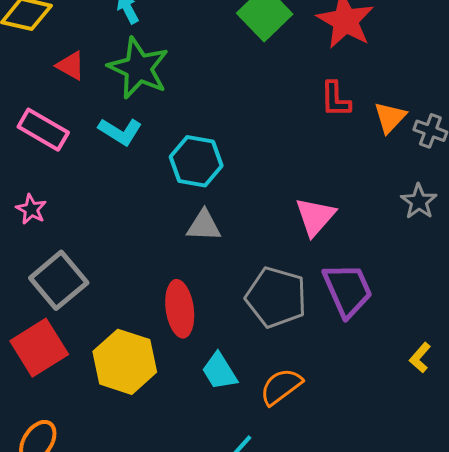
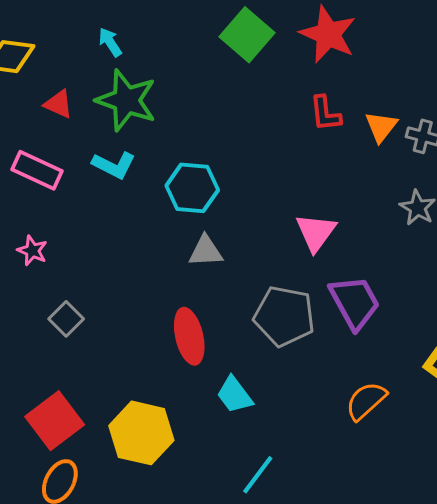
gray square: (59, 280) -> (66, 319), size x0.6
red square: (39, 348) -> (55, 421), moved
yellow hexagon: (125, 362) -> (141, 433), moved
orange semicircle: (281, 387) -> (366, 401), moved

